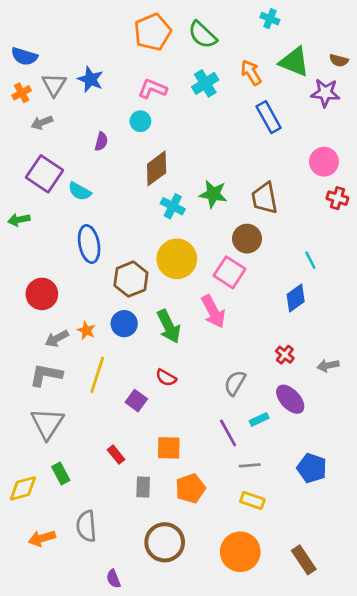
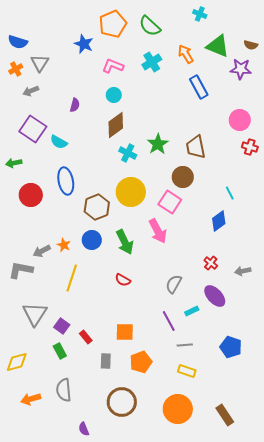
blue star: (90, 79) -> (84, 44), moved
cyan circle: (140, 121) -> (114, 95), moved
green star: (213, 194) -> (158, 144), turned 30
red circle: (42, 294) -> (31, 195), moved
gray L-shape: (46, 375) -> (21, 270), moved
purple square: (136, 401) -> (62, 326), moved
green rectangle: (61, 473) -> (60, 351), moved

